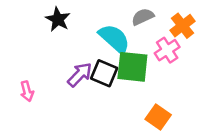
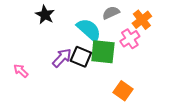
pink arrow: (27, 91) -> (21, 71), turned 147

